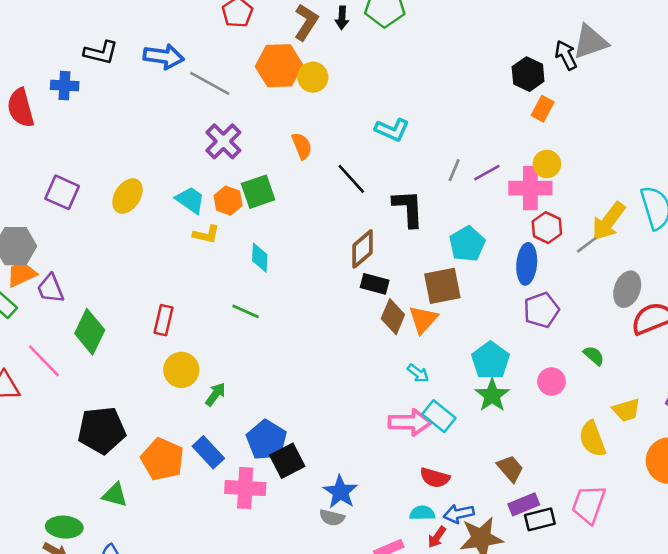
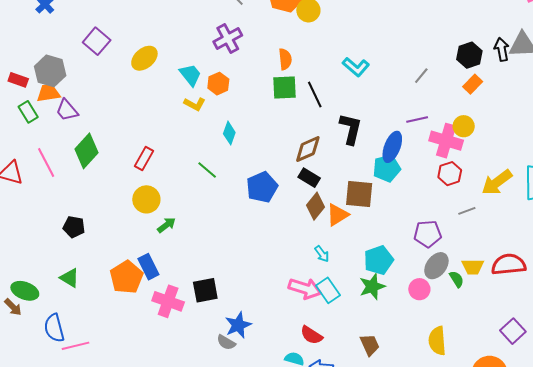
gray line: (454, 170) -> (421, 76), moved
green square: (258, 192) -> (285, 87), moved
gray line: (587, 245) -> (467, 211), moved
blue ellipse: (527, 264) -> (392, 147), moved
purple trapezoid: (51, 289) -> (67, 110), turned -35
gray ellipse: (627, 289) -> (436, 266), moved
yellow trapezoid: (626, 410) -> (473, 267), moved
black pentagon: (102, 430) -> (74, 227), size x0.6
blue pentagon: (267, 440) -> (262, 187), moved
orange pentagon: (162, 459) -> (126, 277), moved

